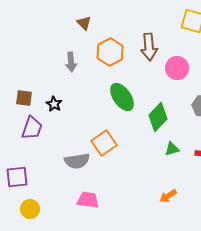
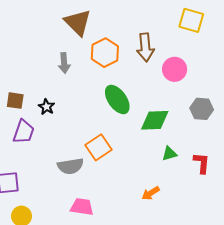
brown triangle: (84, 23) -> (78, 22), size x1.8
green diamond: (158, 117) -> (155, 120), turned 44
orange arrow: (168, 196) -> (151, 193), moved

